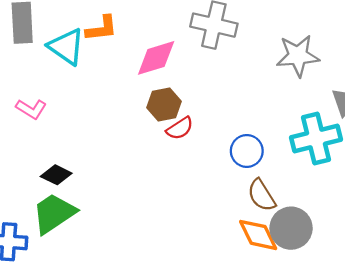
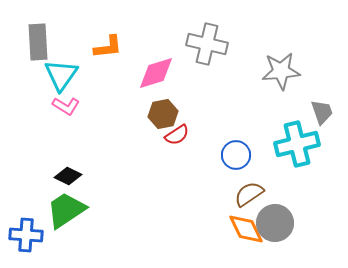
cyan triangle: (66, 47) -> (61, 75), moved, turned 30
pink L-shape: (31, 109) -> (66, 106), moved
brown semicircle: (262, 195) -> (249, 194), turned 88

